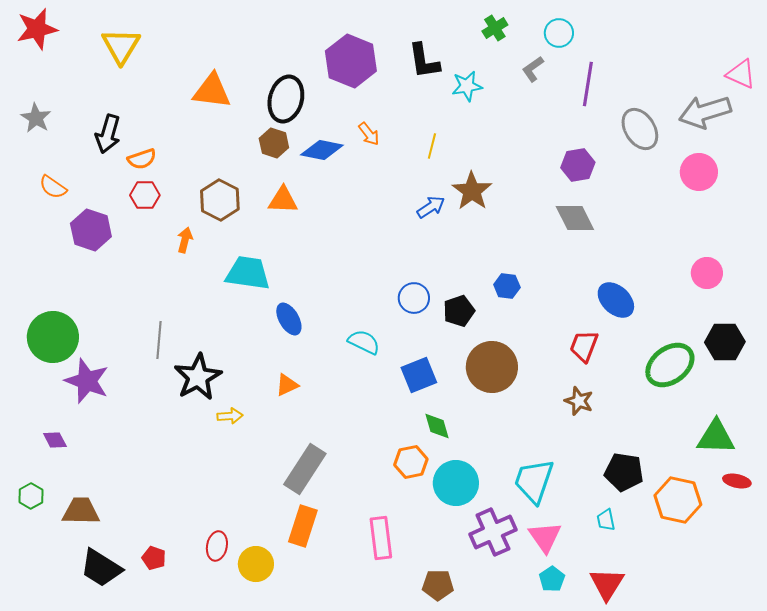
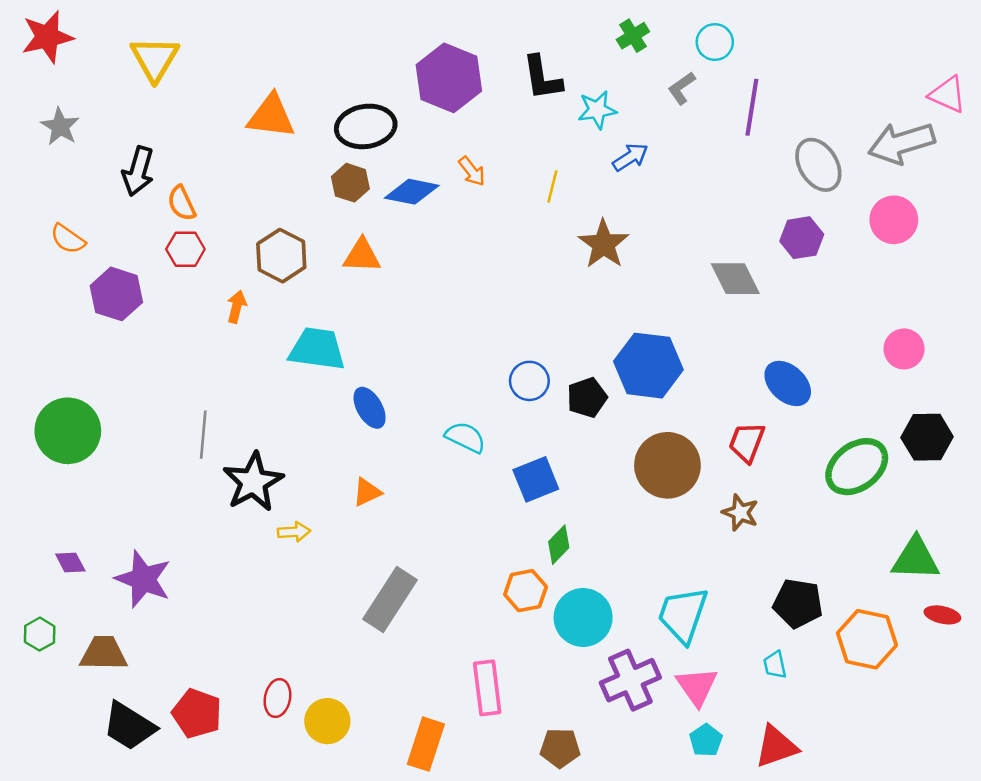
black ellipse: (286, 99) -> (366, 126), turned 66
gray star: (36, 118) -> (60, 126), moved
orange semicircle: (142, 159) -> (182, 203), turned 84
purple hexagon: (578, 165) -> (802, 238), moved
blue arrow: (431, 207) -> (630, 157), moved
blue hexagon: (507, 286) -> (648, 366), size x2.0
brown circle: (492, 367) -> (667, 465), moved
purple star: (87, 381) -> (143, 579), moved
green diamond: (437, 426) -> (559, 545), turned 60
orange rectangle: (303, 526) -> (426, 744), moved
red pentagon: (154, 558) -> (197, 713), size x1.6
red triangle: (607, 584) -> (776, 747), turned 39

